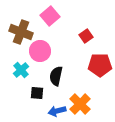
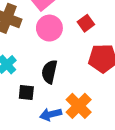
pink circle: (40, 51) -> (49, 28), moved

